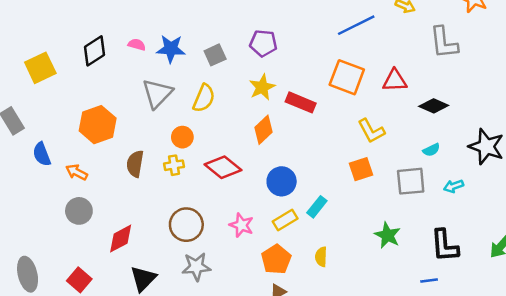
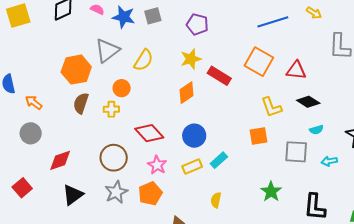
gray square: (215, 55) -> (153, 16), moved
black diamond: (434, 106) -> (308, 102), moved
orange hexagon: (98, 125) -> (76, 70), moved
red diamond: (223, 167) -> (149, 133), moved
orange pentagon: (276, 259) -> (150, 194), moved
gray star: (196, 267) -> (116, 192), turned -30

